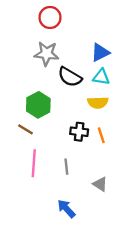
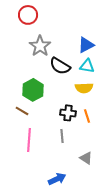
red circle: (50, 17) -> (28, 15), moved
gray star: (47, 54) -> (40, 46), turned 30
gray line: (66, 167) -> (62, 136), moved
blue arrow: (66, 209) -> (57, 179), turned 108

